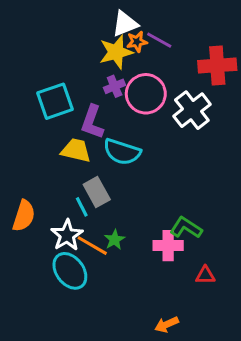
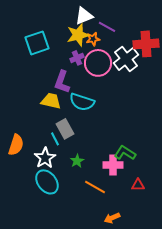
orange star: (137, 42) -> (93, 39), moved
cyan square: (55, 101) -> (37, 43), moved
white cross: (192, 110) -> (126, 59), moved
orange line: (92, 246) -> (95, 187), moved

